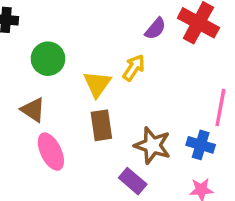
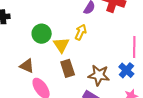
green circle: (48, 59) -> (42, 34), moved
blue cross: (201, 145) -> (126, 70), turned 35

